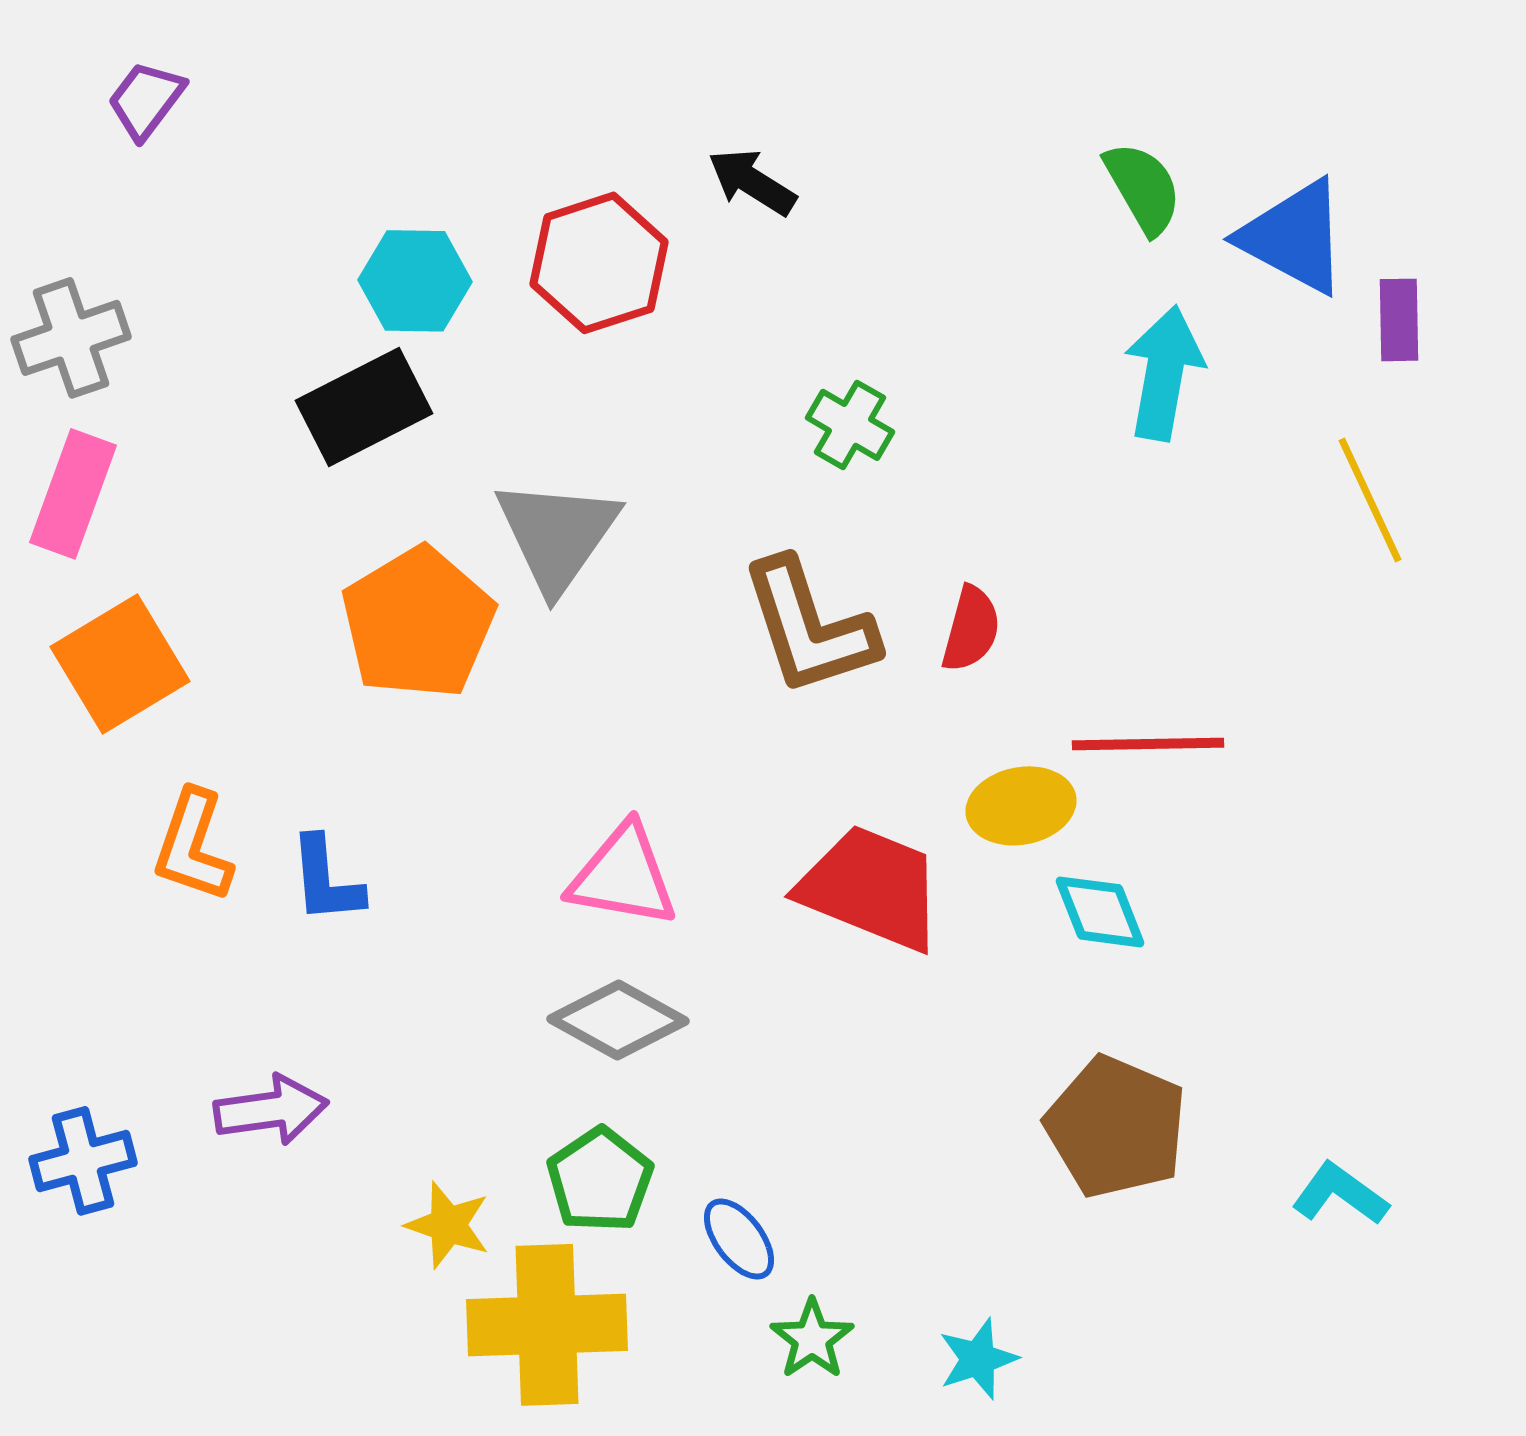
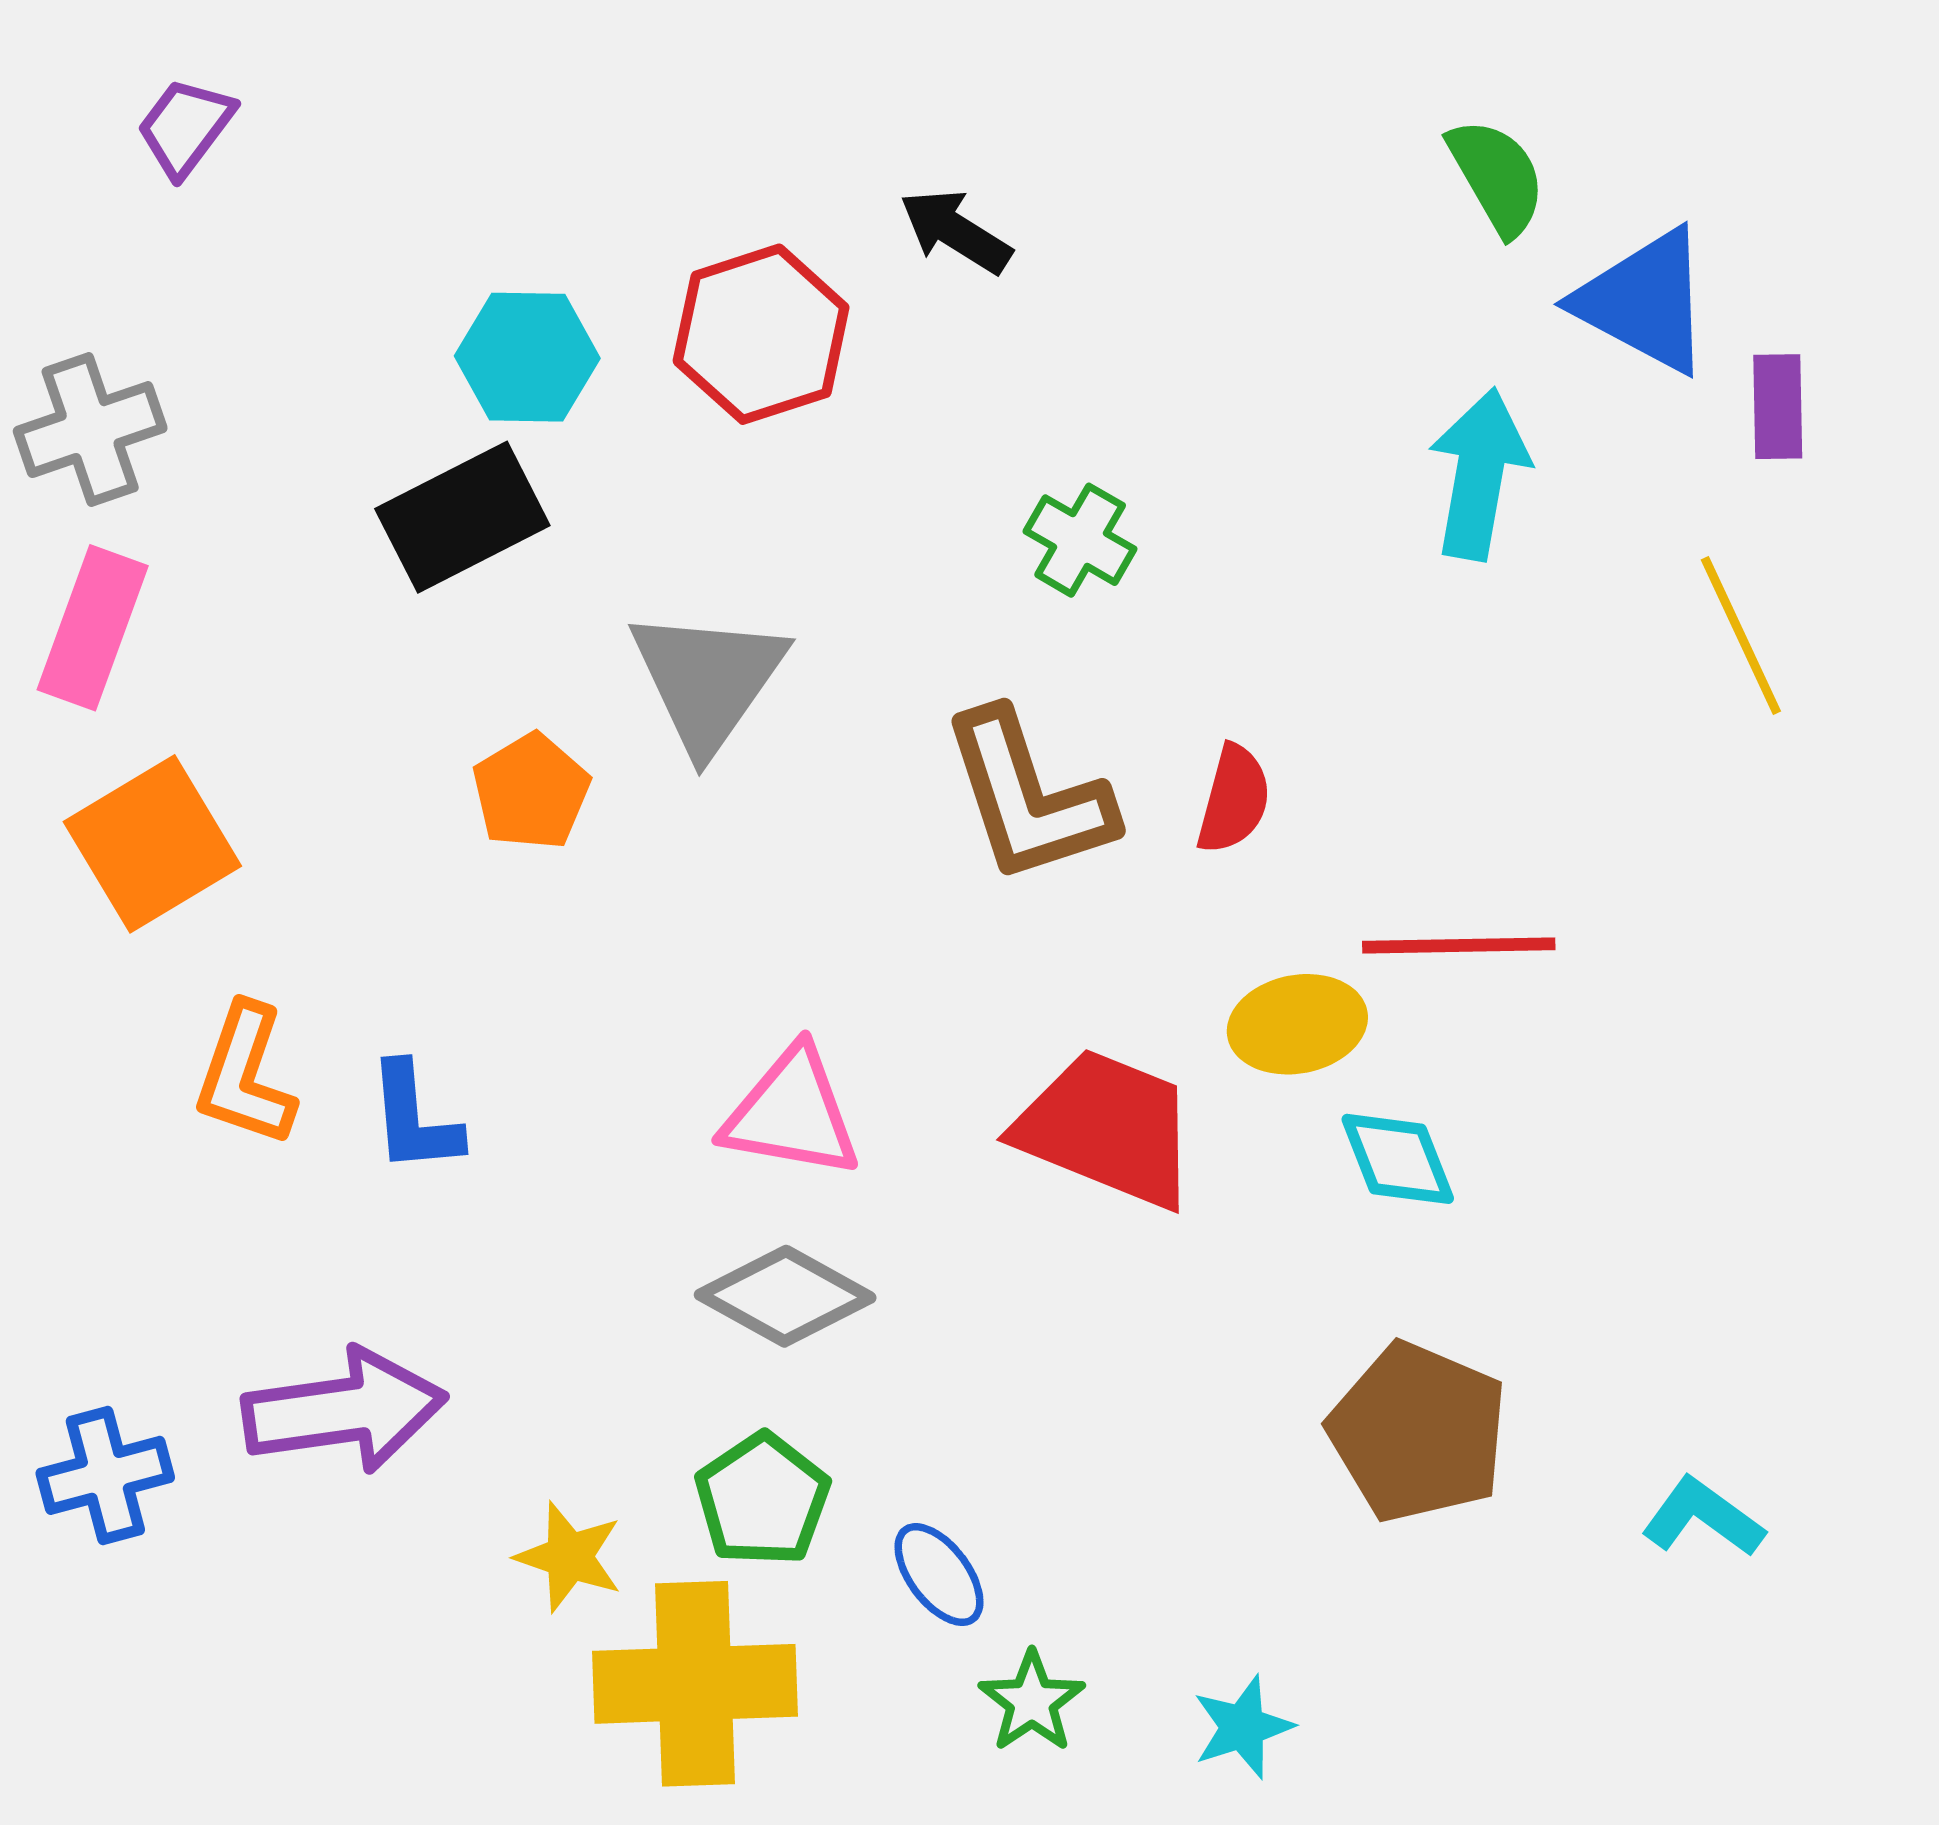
green semicircle: (1143, 188) -> (1497, 177), moved
orange pentagon: (418, 623) -> (531, 792), size x0.6
purple arrow: (271, 1110) -> (344, 1411), size x1.4

